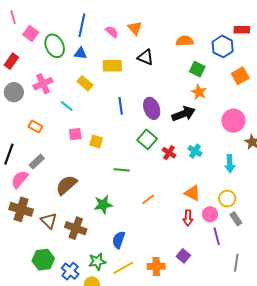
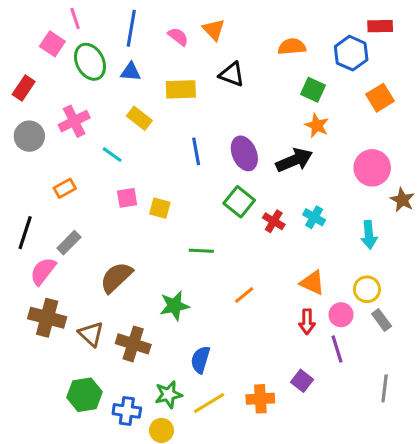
pink line: (13, 17) -> (75, 19), moved
orange rectangle: (35, 127) -> (65, 188), turned -56
purple line: (217, 236) -> (337, 349), moved
blue cross: (70, 271) -> (127, 411), turned -30

